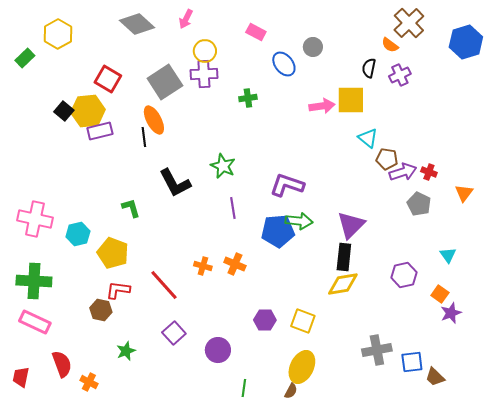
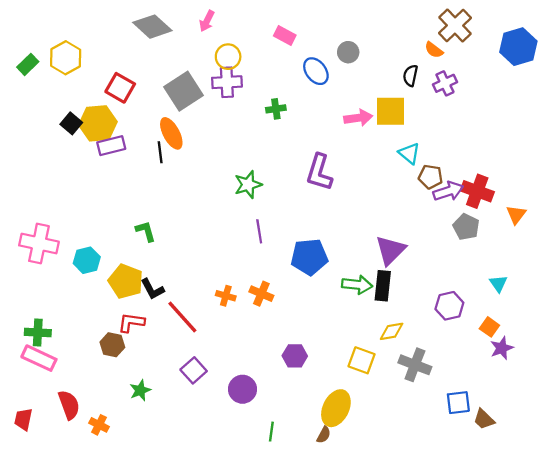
yellow hexagon: (58, 34) -> (66, 58), moved
green star: (223, 166) -> (248, 185), turned 30
red cross: (429, 172) -> (477, 191), size x1.8
black L-shape: (175, 183) -> (152, 289), moved, size x0.7
purple L-shape: (287, 185) -> (319, 172), moved, turned -92
green arrow: (299, 221) -> (357, 285), moved
green cross: (34, 281) -> (38, 333), moved, size x0.7
yellow diamond: (343, 284) -> (392, 331), moved, size x0.7
yellow square: (303, 321) -> (362, 360), moved
gray cross: (377, 350) -> (415, 365), moved, turned 32

